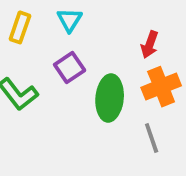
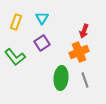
orange cross: (161, 87) -> (79, 52), moved
green ellipse: (110, 98) -> (61, 78), moved

